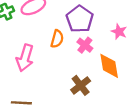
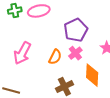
orange semicircle: (57, 39) -> (55, 57), moved

